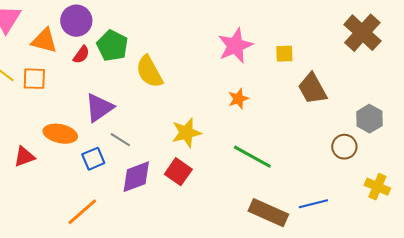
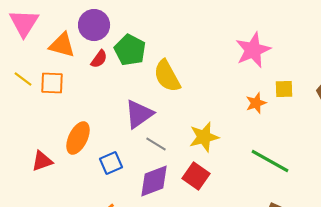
yellow square: (284, 54) -> (284, 89), moved
purple triangle: (99, 108) -> (139, 114), moved
orange ellipse: (60, 134) -> (78, 138), turned -76
gray line: (120, 140) -> (156, 144), moved

